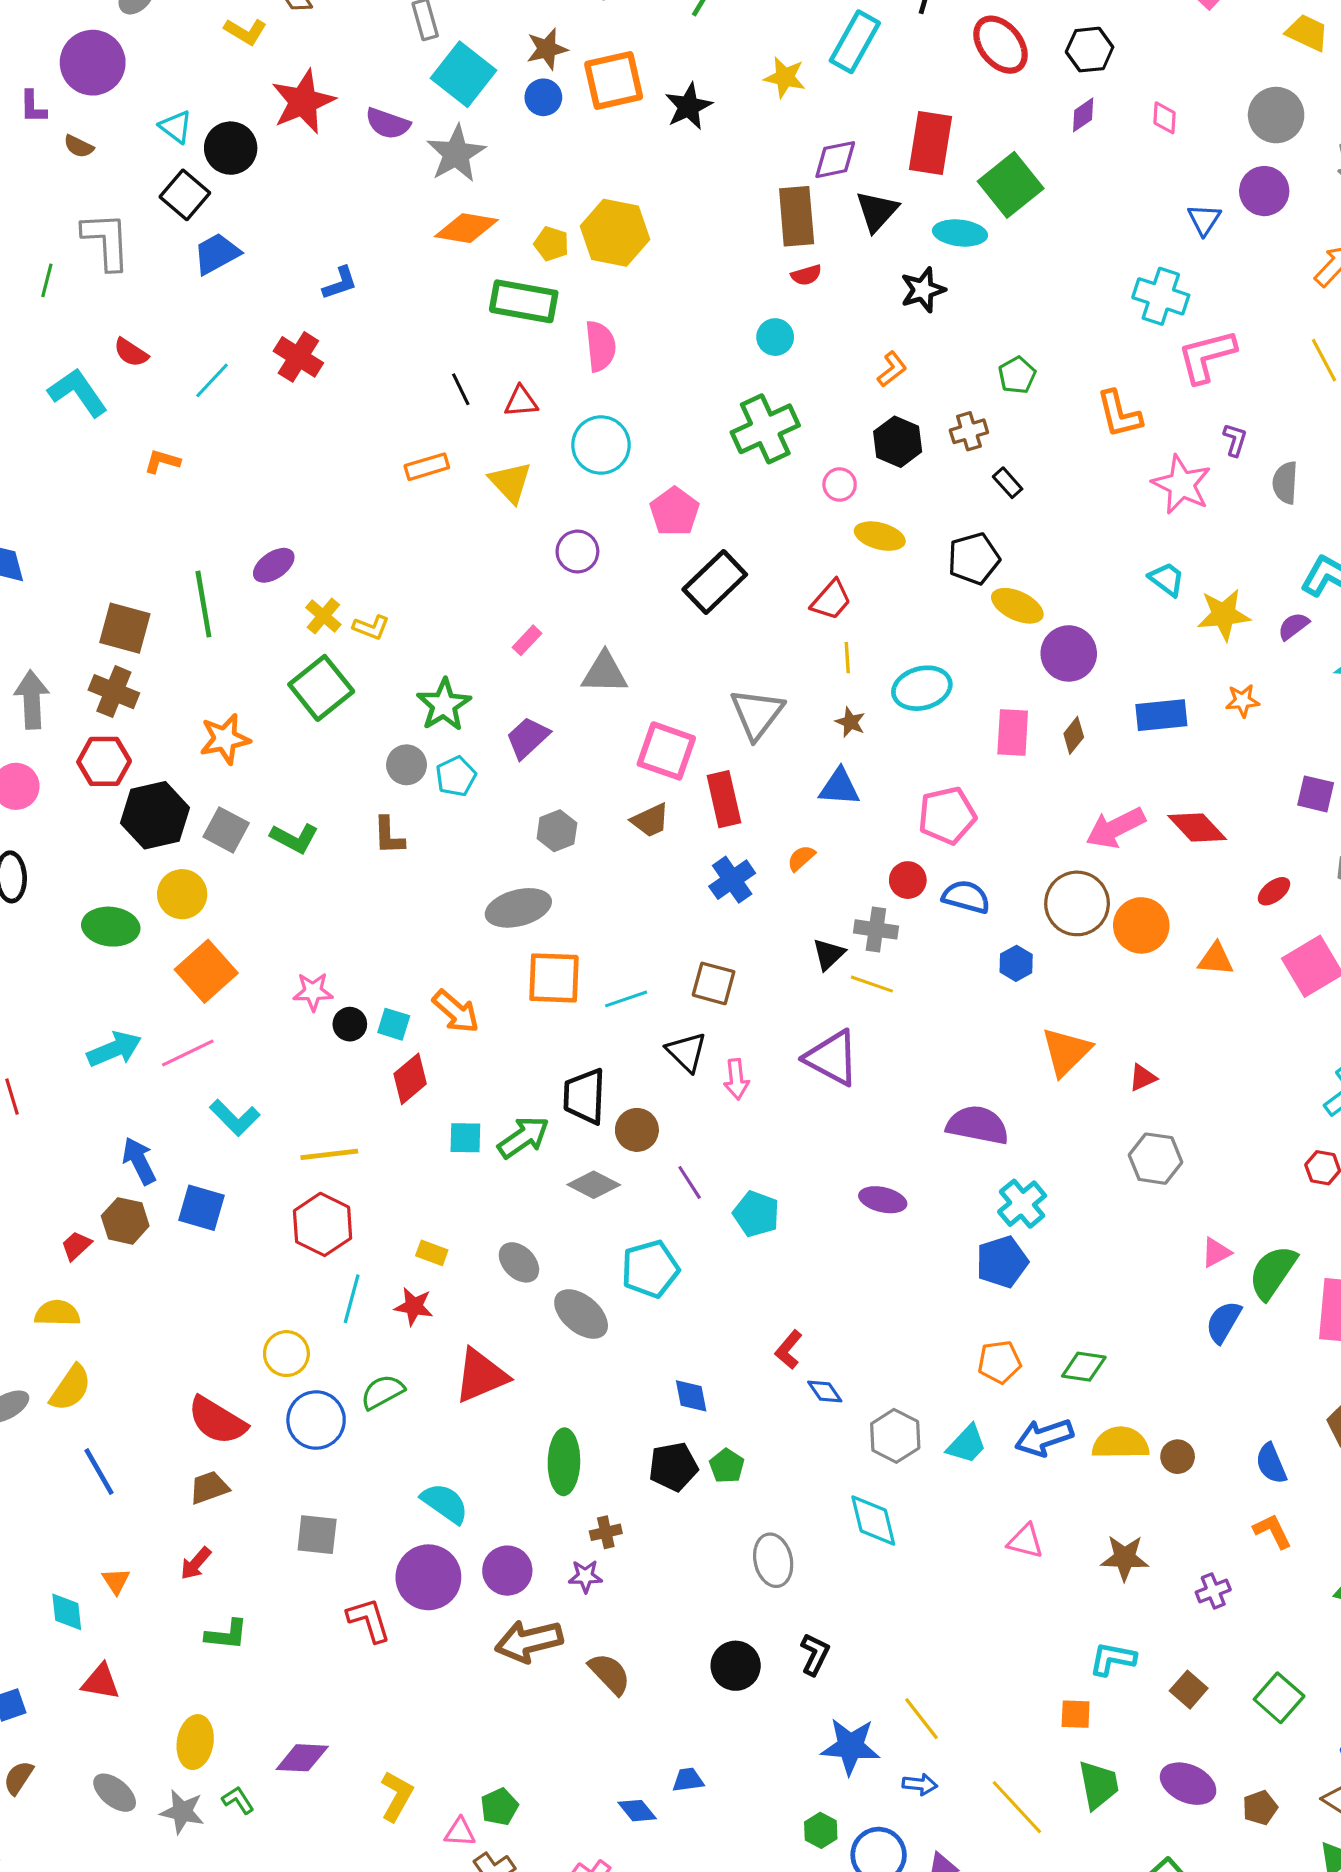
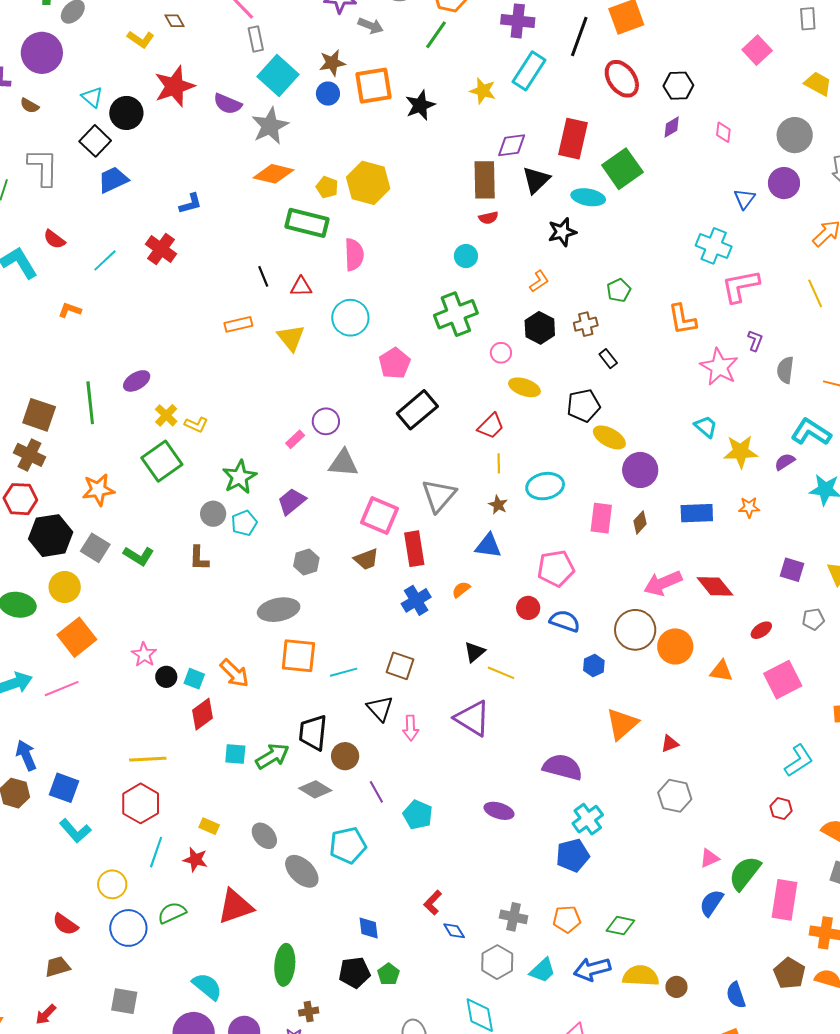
purple circle: (577, 552) -> (326, 421), moved
gray cross: (876, 929) -> (514, 917), moved
pink star: (313, 992) -> (144, 655), turned 30
cyan L-shape: (235, 1118) -> (75, 831), moved
red semicircle: (217, 1421) -> (65, 924), size x0.7

